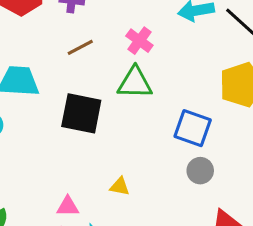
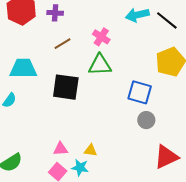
yellow triangle: (120, 186) -> (90, 150), moved

